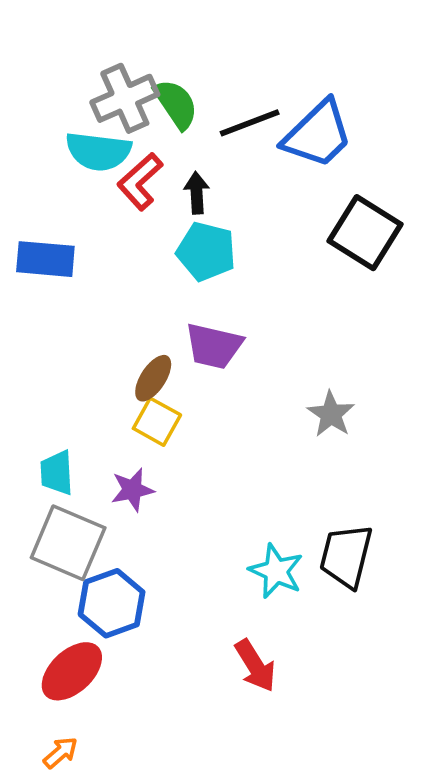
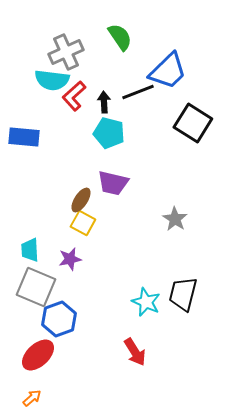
green semicircle: (176, 104) -> (120, 37), moved
black line: (250, 123) -> (138, 92), moved

